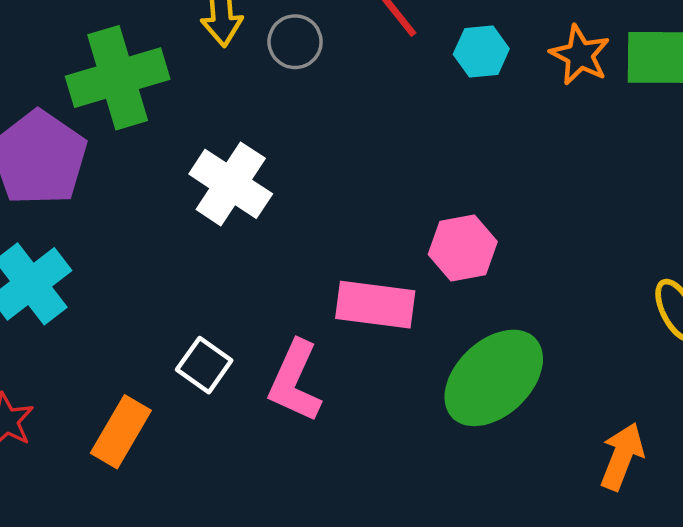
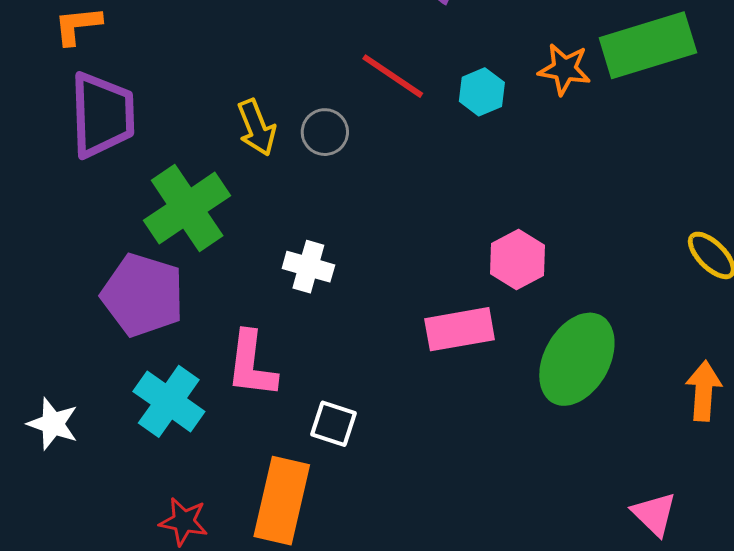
white cross: (231, 184) -> (308, 267), size x0.7
pink L-shape: (295, 381) -> (251, 365), moved
orange rectangle: (121, 432) -> (282, 501), size x1.4

